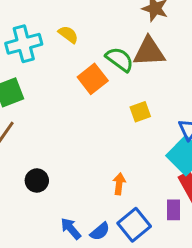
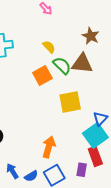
yellow semicircle: (68, 34) -> (49, 47), moved
yellow square: (140, 112) -> (70, 102), size x1.6
orange arrow: (119, 184) -> (49, 147), size x1.5

